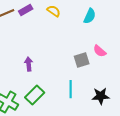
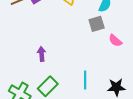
gray square: (82, 60) -> (97, 24), moved

